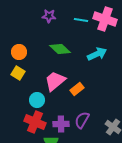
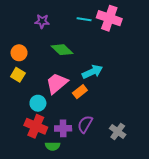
purple star: (49, 16) -> (42, 21), moved
cyan arrow: (97, 54) -> (92, 72), moved

